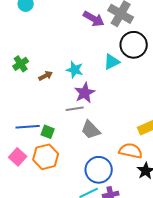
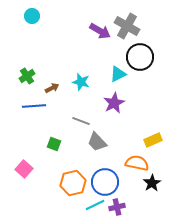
purple star: (85, 93) -> (114, 103), moved
gray line: (75, 109) -> (81, 121), turned 30
blue line: (28, 127) -> (34, 106), moved
orange hexagon: (46, 157) -> (73, 183), moved

